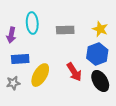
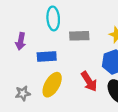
cyan ellipse: (32, 23) -> (53, 18), moved
blue rectangle: (20, 59) -> (47, 56), moved

